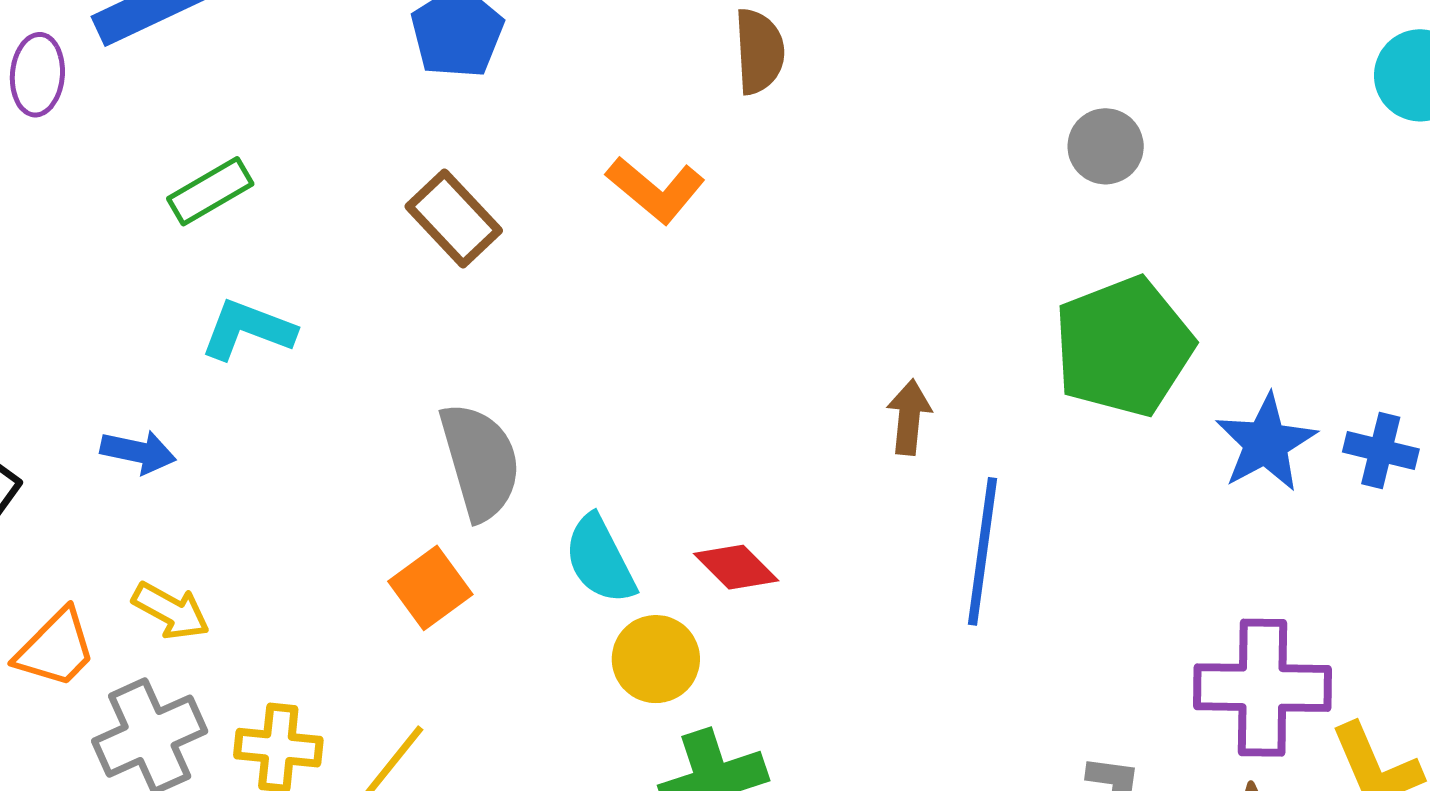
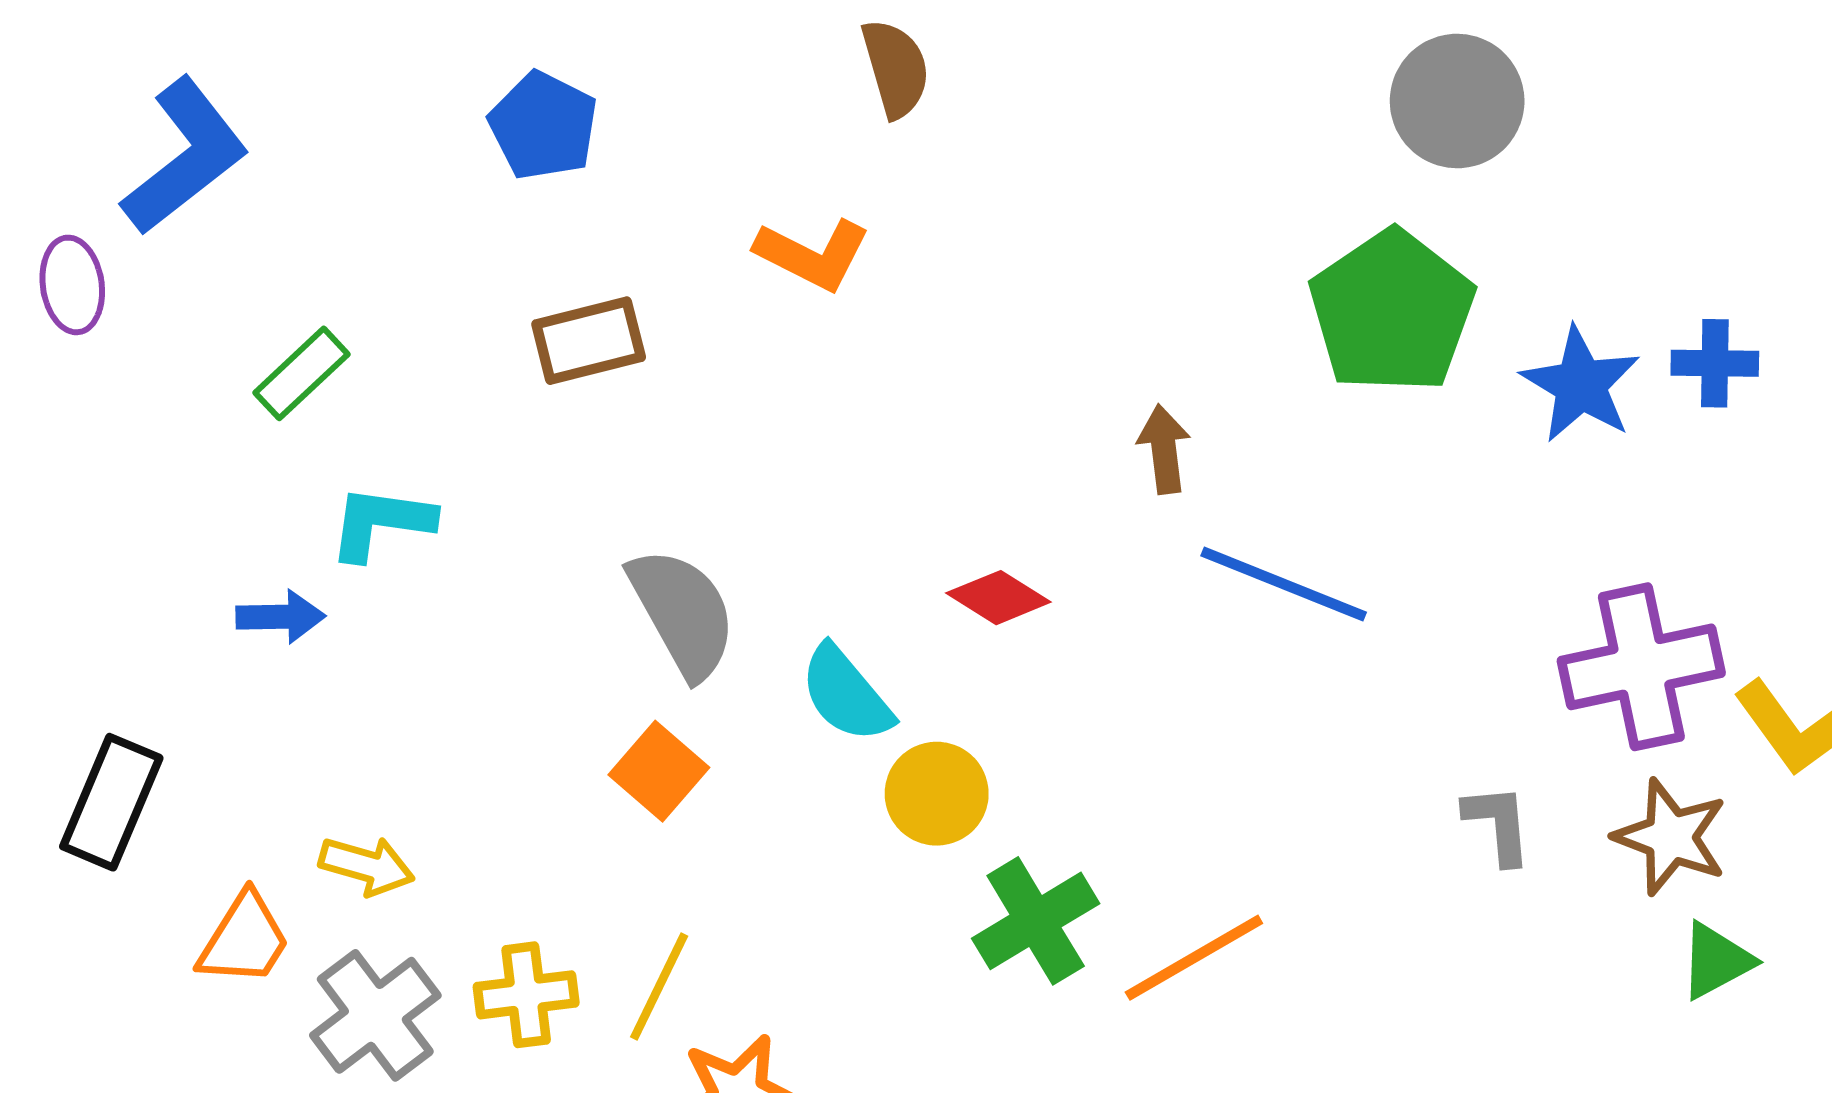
gray circle: (1106, 146) -> (1457, 101), moved, size x1.5
brown rectangle: (454, 219) -> (589, 341), turned -48
blue arrow: (138, 452) -> (281, 617), moved
blue line: (982, 551) -> (1284, 584), turned -63
red diamond: (736, 567) -> (998, 598), moved

